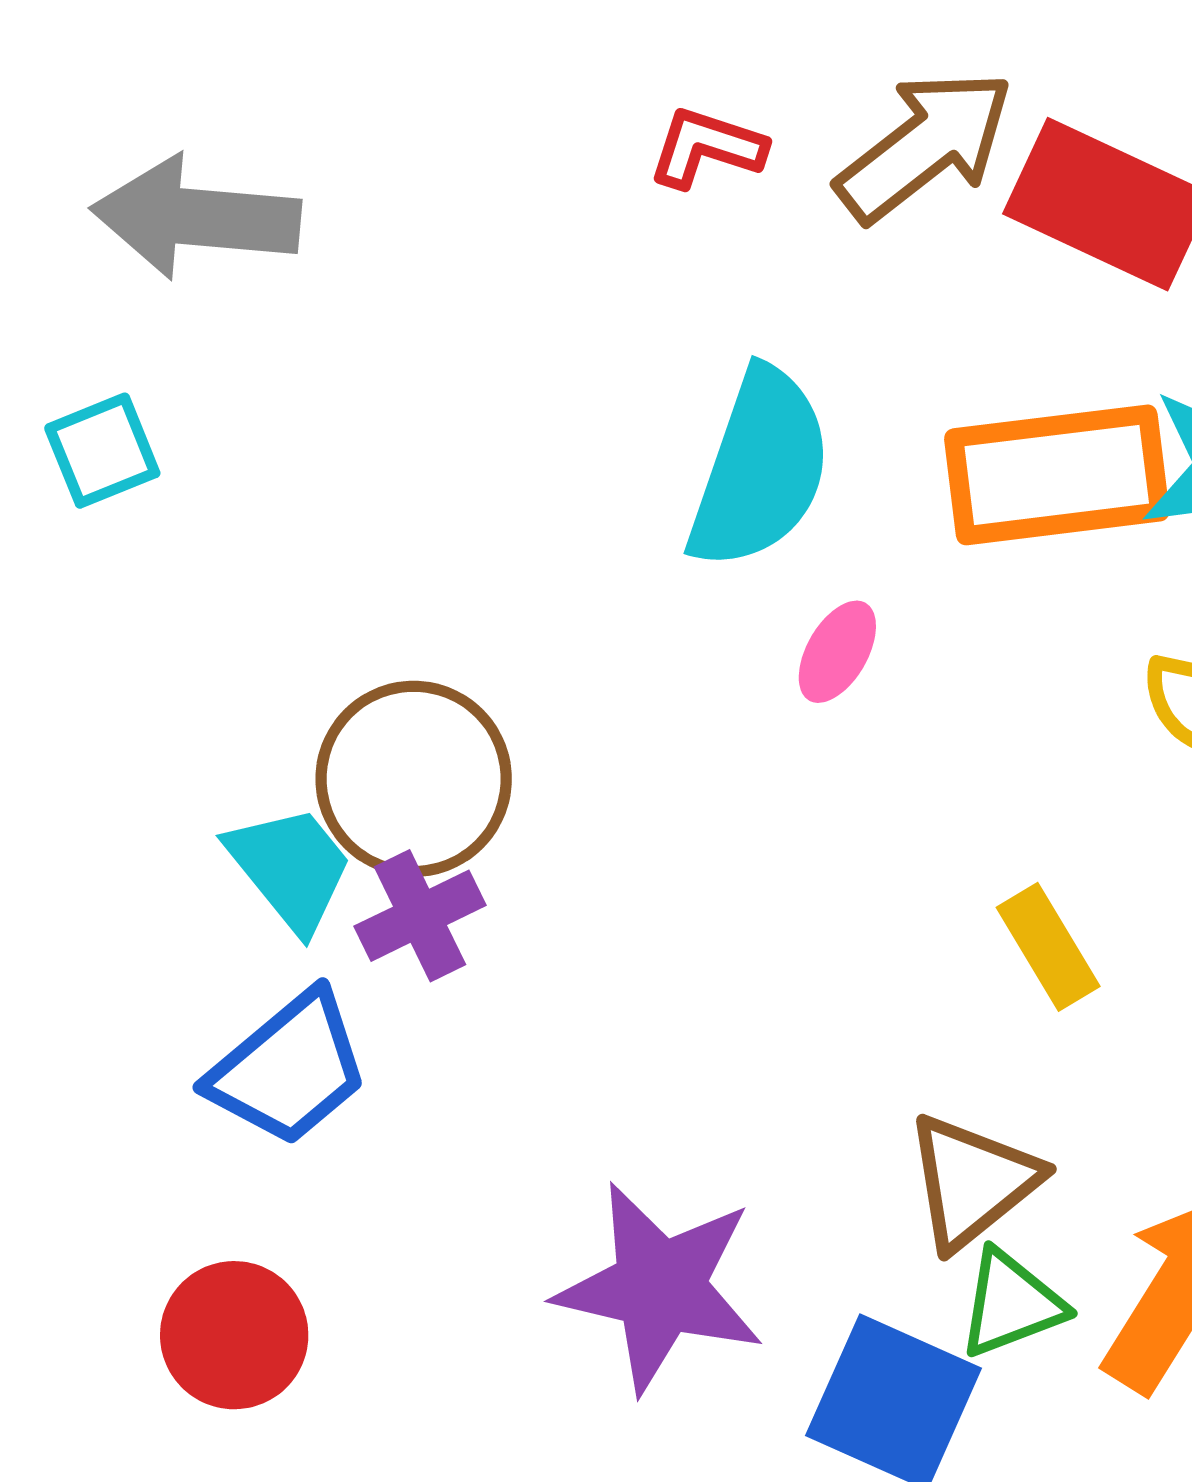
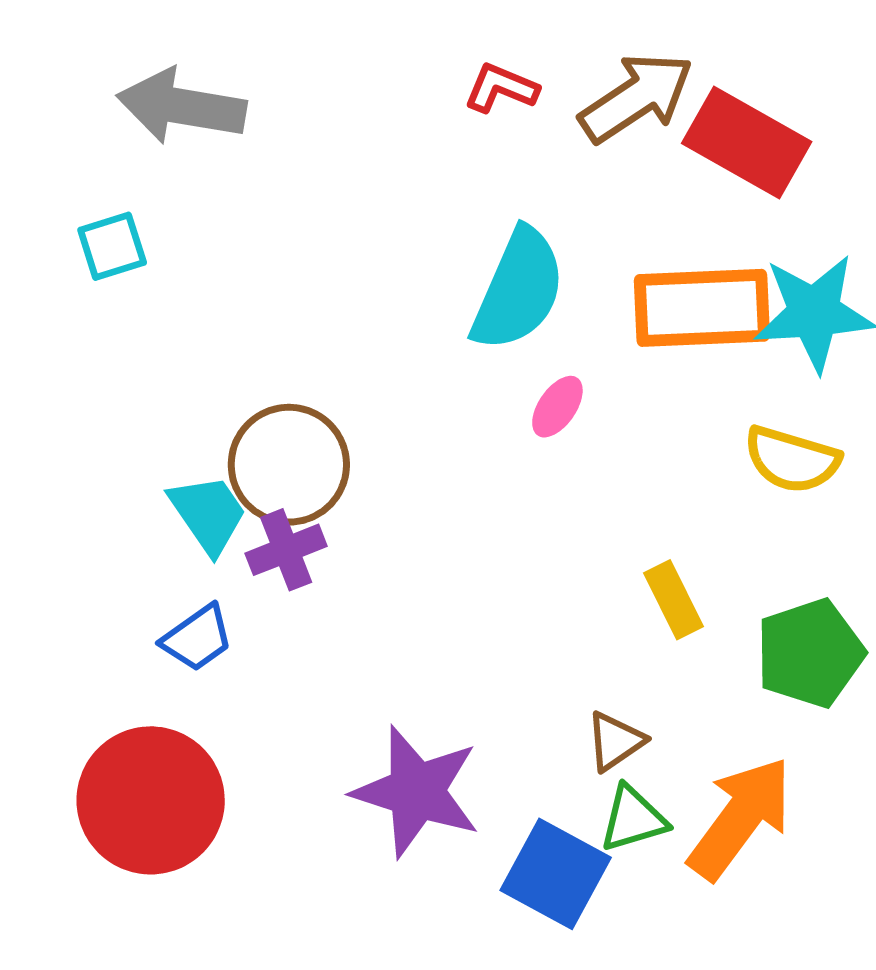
blue trapezoid: (289, 1069) -> (197, 638), size x0.7
brown triangle: (972, 1181) -> (615, 741), size x0.7
red circle: (234, 1335) -> (151, 800), size x1.6

